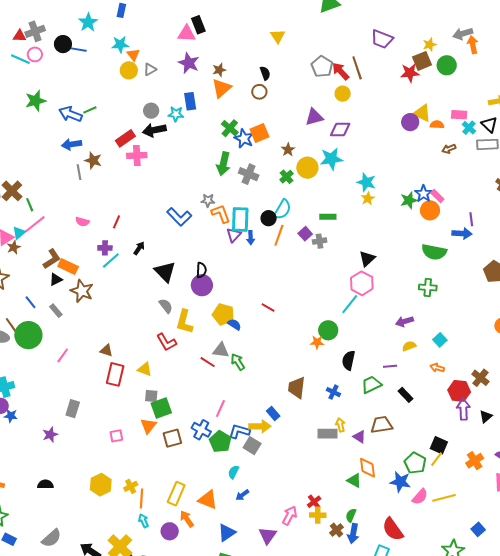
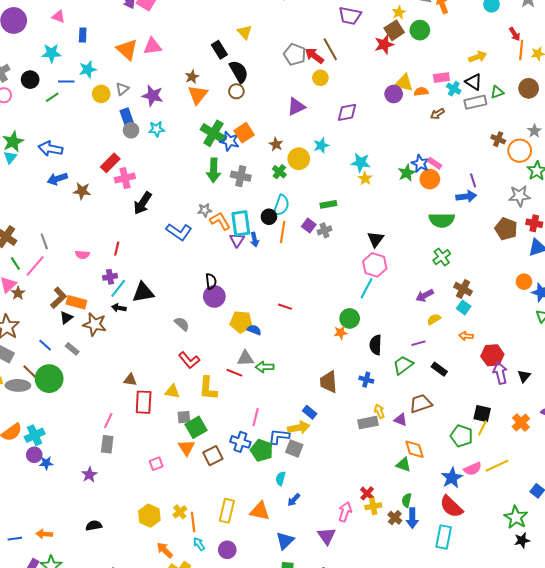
cyan star: (88, 22) -> (51, 53), turned -30
black rectangle: (198, 25) -> (219, 50), moved
blue line: (79, 50) -> (66, 82), moved
orange triangle: (133, 55) -> (127, 50), moved, size x1.6
purple star: (189, 63) -> (153, 96), moved
black semicircle: (265, 73) -> (239, 72), size x1.6
blue rectangle: (190, 101) -> (127, 117), moved
green line: (90, 110) -> (52, 97), moved
green cross: (230, 128) -> (213, 133), size x1.4
black arrow: (154, 130) -> (143, 203), moved, turned -35
purple diamond: (340, 130) -> (347, 112), moved
cyan star: (331, 159) -> (321, 145), size x0.7
gray line: (79, 172) -> (44, 242), moved
green line: (30, 205) -> (15, 264), moved
cyan triangle: (19, 233) -> (10, 157), moved
black arrow: (139, 248) -> (119, 308), moved, turned -104
black triangle: (165, 272) -> (143, 292), moved, turned -45
green cross: (428, 287) -> (442, 257), turned -30
yellow L-shape: (184, 322) -> (208, 388), moved
pink line: (63, 355) -> (108, 421), moved
green arrow: (238, 362) -> (265, 367), turned -48
brown cross: (480, 378) -> (463, 289), moved
blue star: (400, 482) -> (452, 478), moved, turned -30
pink semicircle: (420, 497) -> (473, 469), turned 36
orange arrow: (187, 519) -> (165, 550), moved

